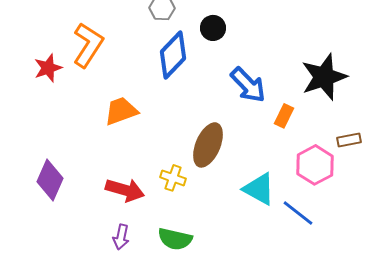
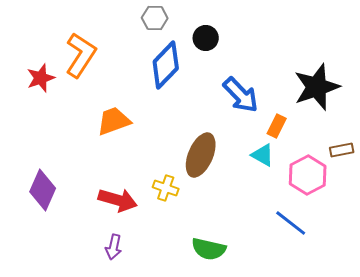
cyan triangle: (259, 189) -> (263, 155), moved, size x0.7
green semicircle: (175, 239) -> (209, 249), moved

